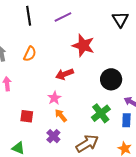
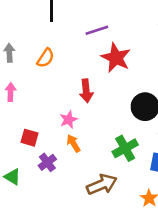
purple line: (63, 17) -> (97, 30), moved
red arrow: (65, 74) -> (86, 91), turned -84
purple cross: (53, 136) -> (47, 162), moved

